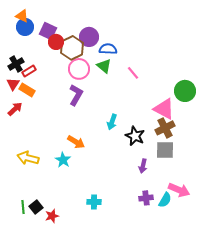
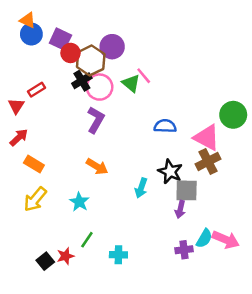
blue semicircle: (108, 49) -> (165, 126), moved
black cross: (16, 64) -> (82, 81), moved
pink line: (133, 73) -> (144, 76), moved
orange rectangle: (27, 90) -> (34, 164), moved
cyan arrow: (112, 122) -> (141, 188), moved
orange arrow: (76, 142) -> (97, 167), moved
gray square: (165, 150) -> (187, 190), moved
yellow arrow: (28, 158) -> (35, 199), turned -65
cyan semicircle: (165, 200) -> (204, 238), moved
green line: (23, 207) -> (87, 240), moved, turned 40
red star: (52, 216) -> (65, 256), moved

